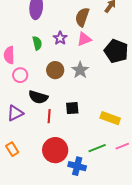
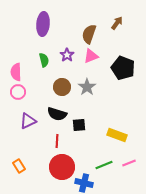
pink circle: (20, 75) -> (18, 92), moved
black semicircle: (38, 97) -> (57, 114), moved
purple triangle: (15, 113) -> (28, 121), moved
red line: (49, 116) -> (57, 141), moved

